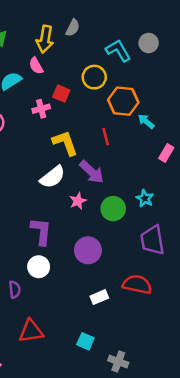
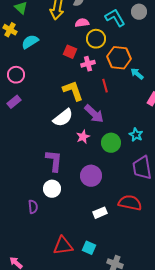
pink semicircle: (36, 66) -> (82, 23), moved, turned 112
pink cross: (41, 109) -> (88, 64), moved
red triangle: (31, 331) -> (63, 246), moved

